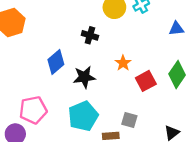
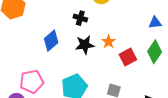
blue triangle: (176, 29) -> (155, 23), moved
black star: (84, 77) -> (85, 45), moved

